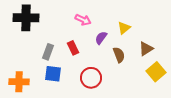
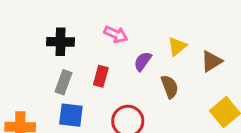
black cross: (26, 18) -> (60, 42), moved, size x0.7
red rectangle: (73, 48) -> (101, 76), turned 40
brown triangle: (146, 49) -> (211, 61), moved

